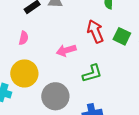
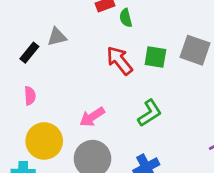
pink arrow: (66, 50) -> (92, 117), moved
green L-shape: (92, 73) -> (150, 113), moved

